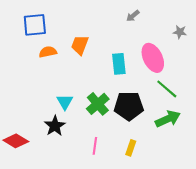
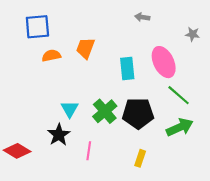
gray arrow: (133, 16) -> (142, 17), turned 48
pink line: (95, 146) -> (89, 151), moved

